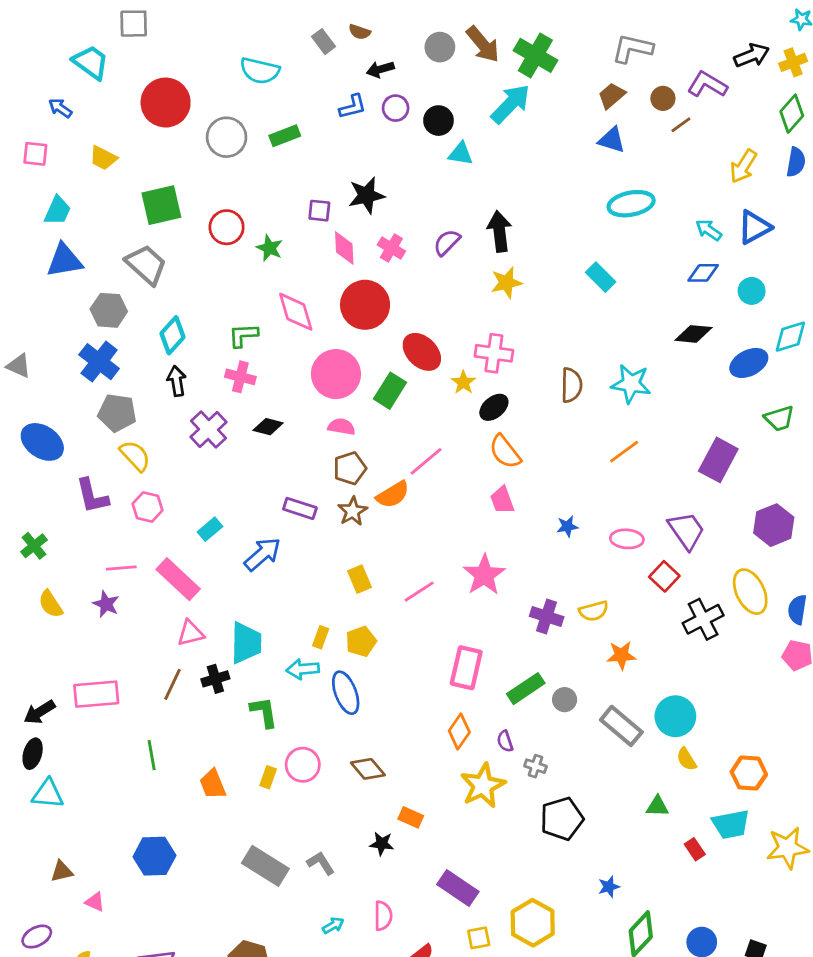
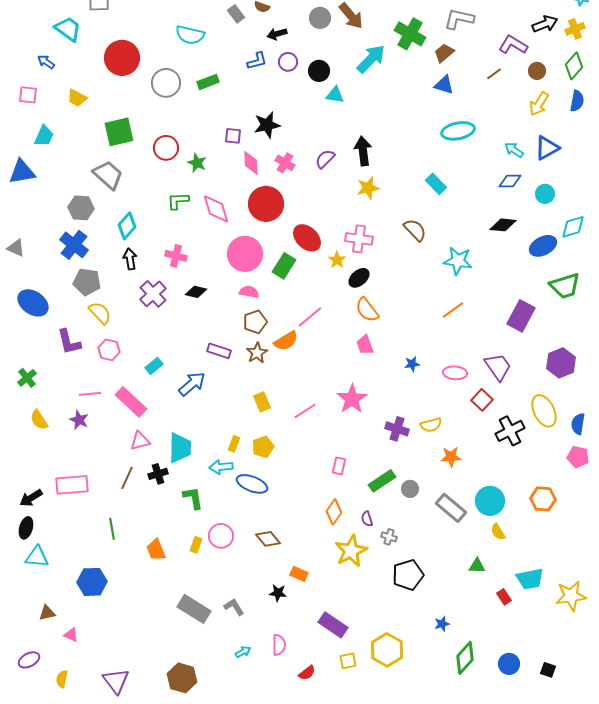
green cross: (535, 55) -> (410, 34), moved
brown circle: (663, 98) -> (537, 71), moved
blue triangle: (64, 260) -> (22, 172), moved
green L-shape: (243, 335) -> (178, 201), moved
brown semicircle: (571, 385) -> (415, 230), moved, turned -45
green trapezoid: (779, 418) -> (565, 286), size x1.4
pink rectangle: (466, 668) -> (339, 466), size x0.6
blue ellipse: (346, 693) -> (252, 484), turned -48
orange hexagon: (749, 773) -> (543, 499), moved
blue hexagon: (154, 856) -> (92, 582), moved

